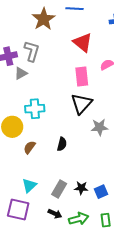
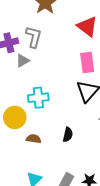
brown semicircle: (30, 147) -> (34, 139), turned 64

